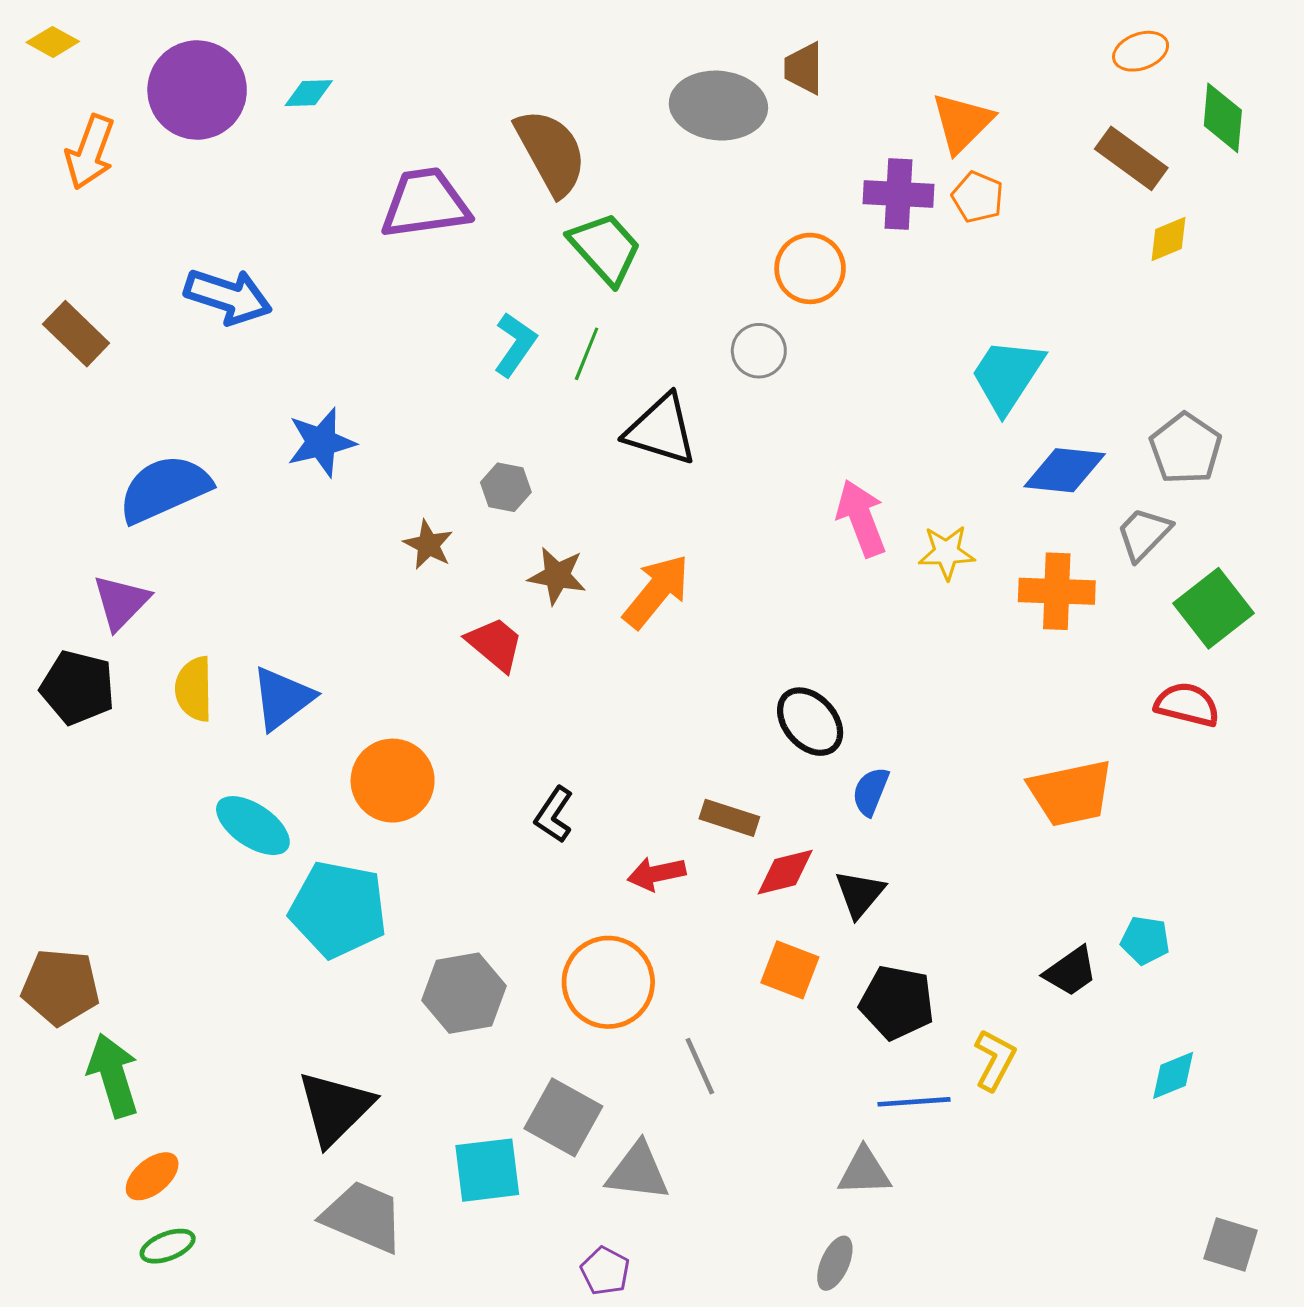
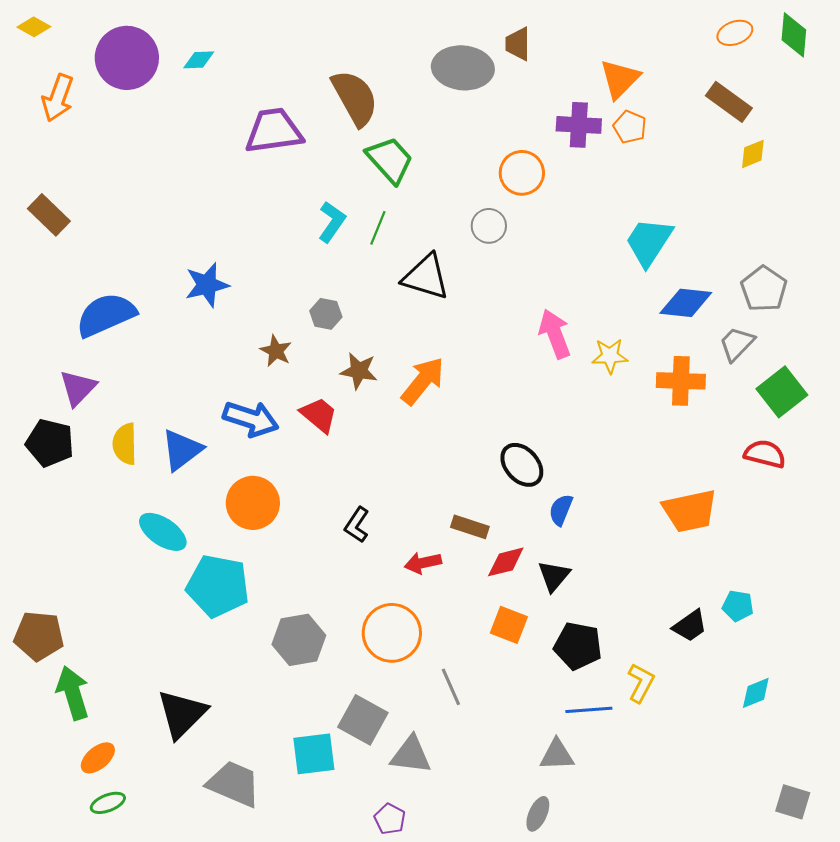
green diamond: (1223, 118) -> (794, 35), moved
blue arrow: (228, 296) -> (251, 419), moved
black triangle: (335, 1108) -> (182, 714), moved

